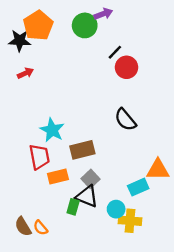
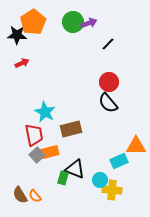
purple arrow: (103, 14) -> (89, 23), moved
black line: (115, 52) -> (108, 44), moved
red circle: (127, 67) -> (109, 82), moved
gray square: (90, 179) -> (37, 155), moved

